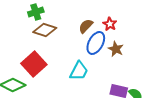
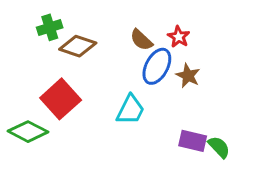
green cross: (36, 12) -> (50, 27), moved
brown semicircle: (86, 26) -> (141, 40), turned -91

